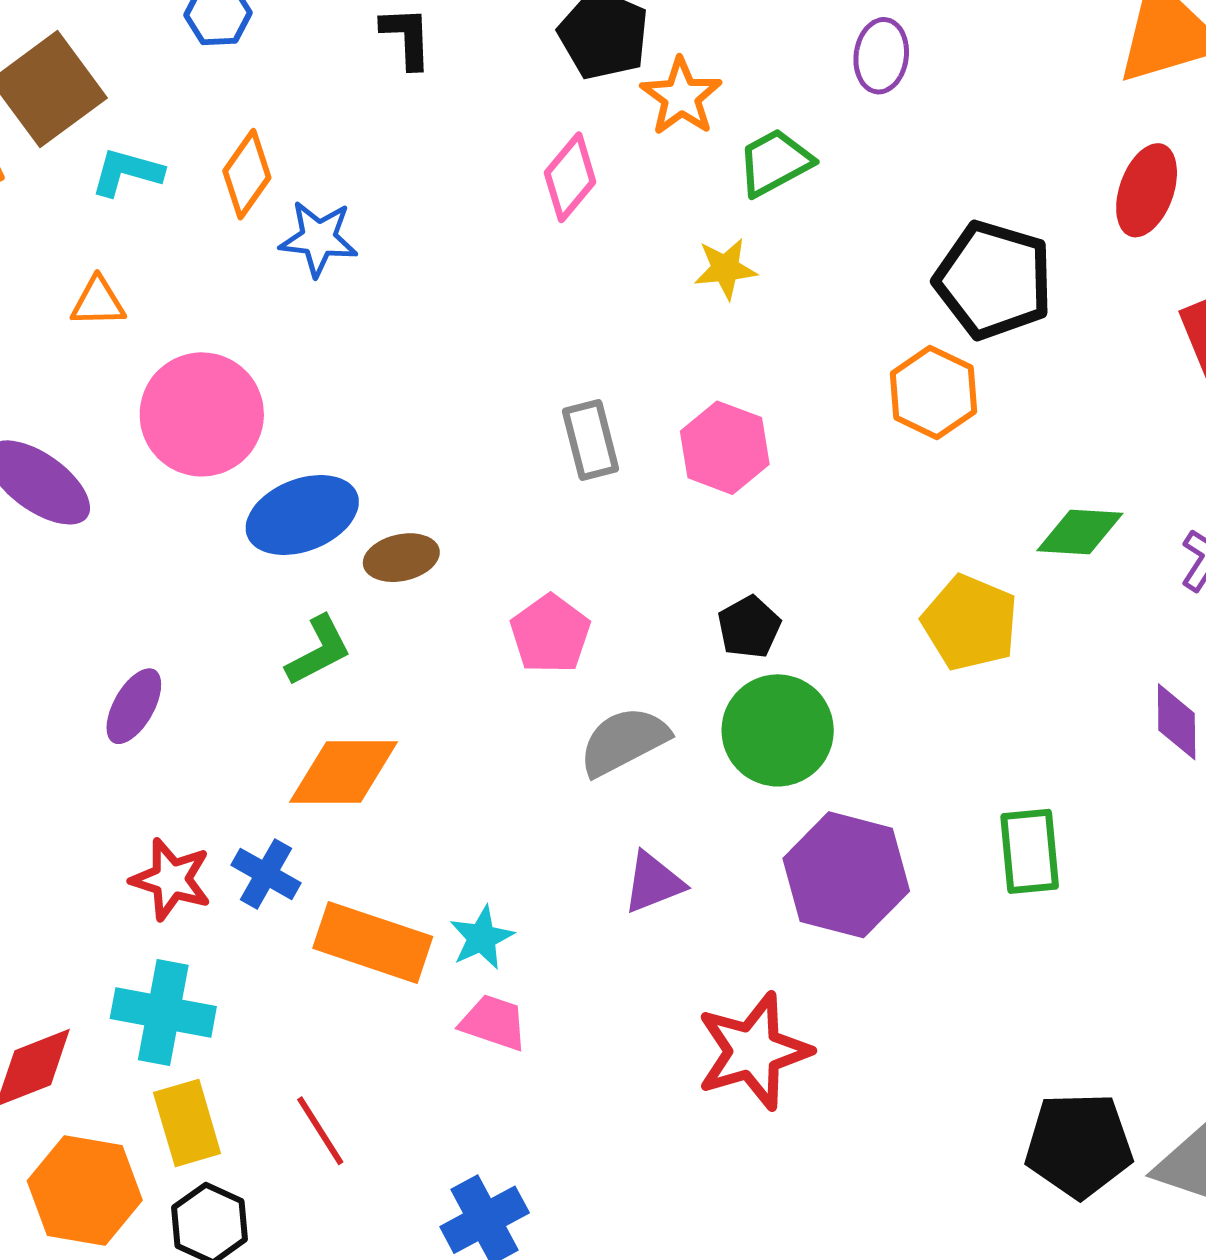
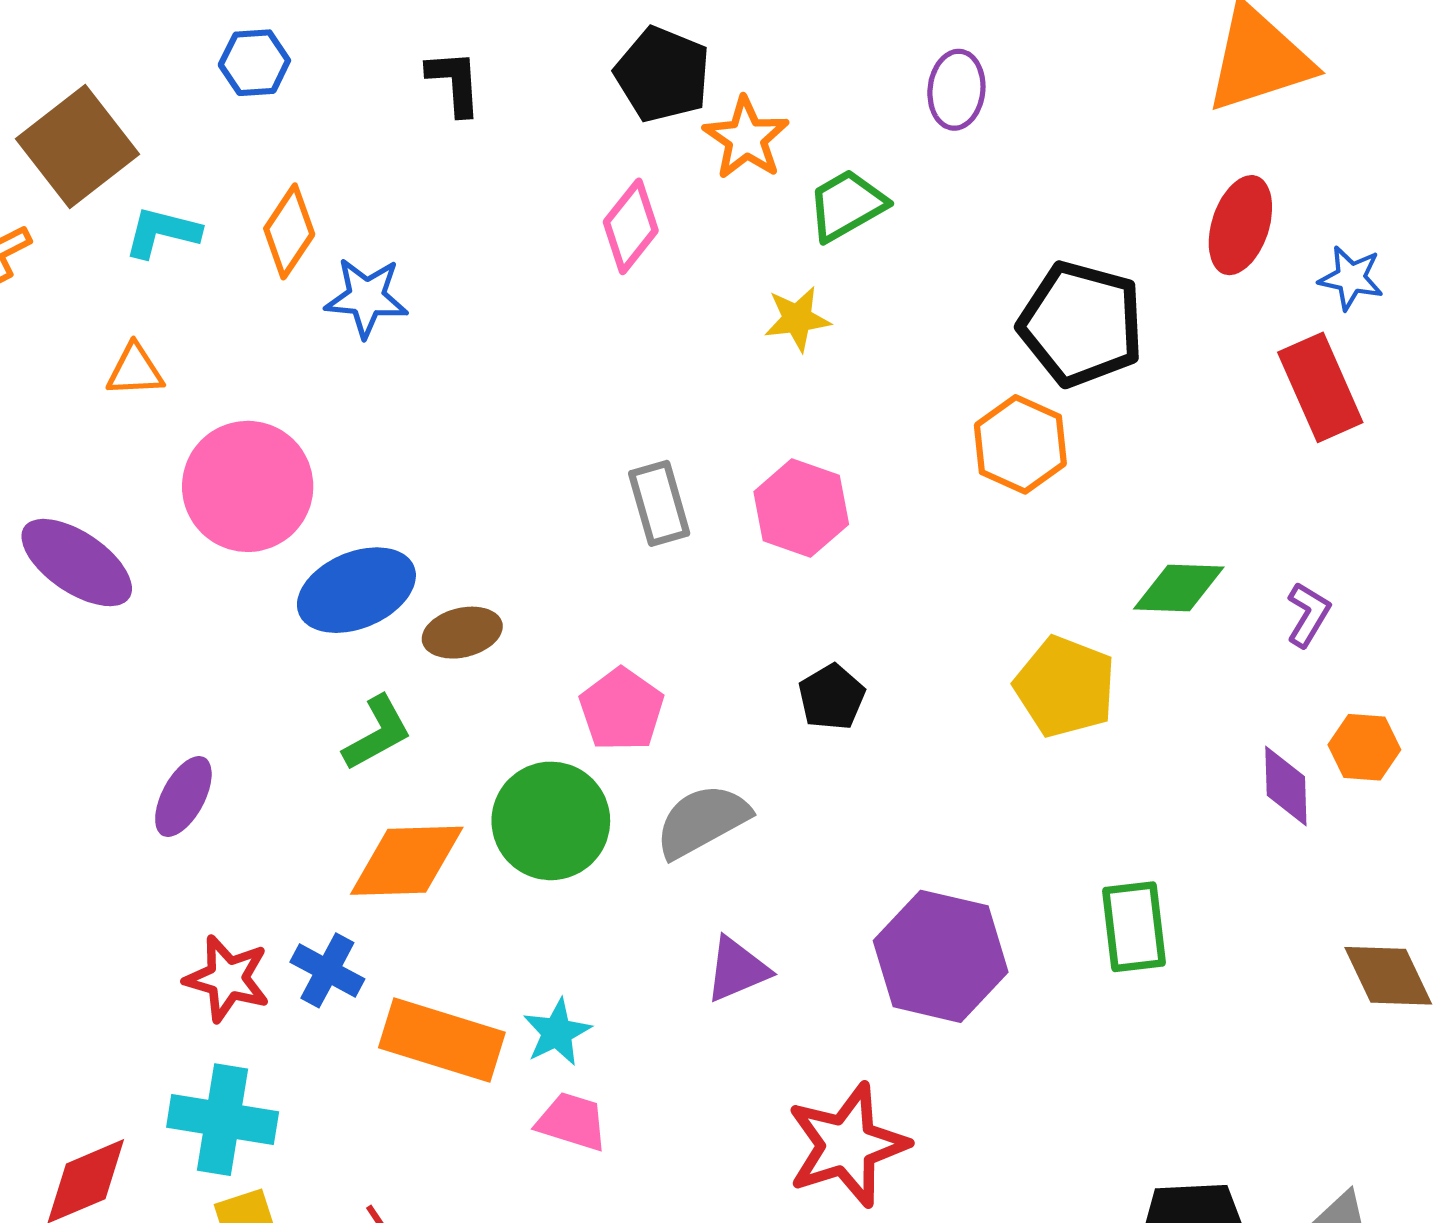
green circle: (778, 730) -> (551, 821), moved

